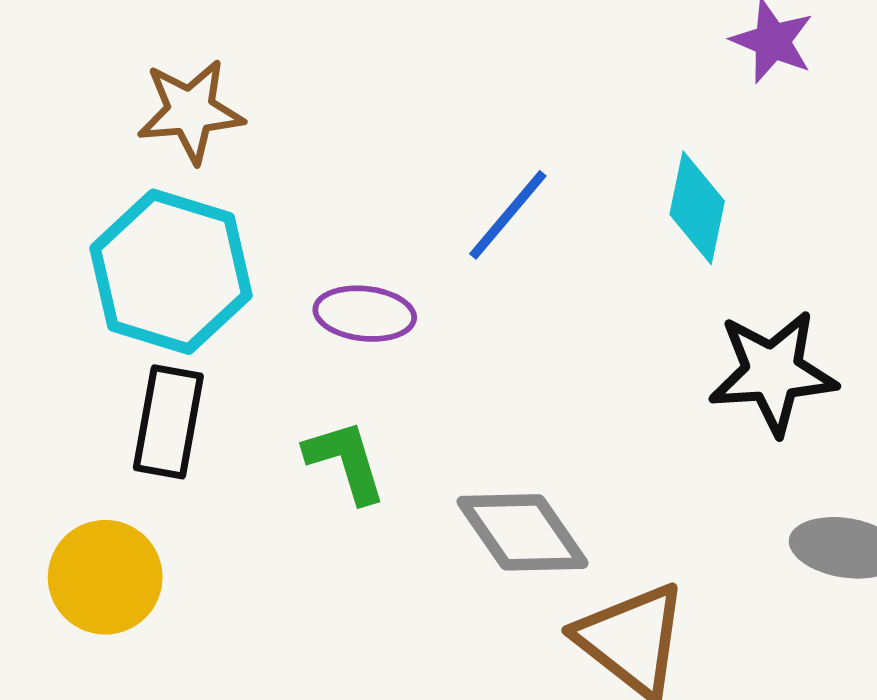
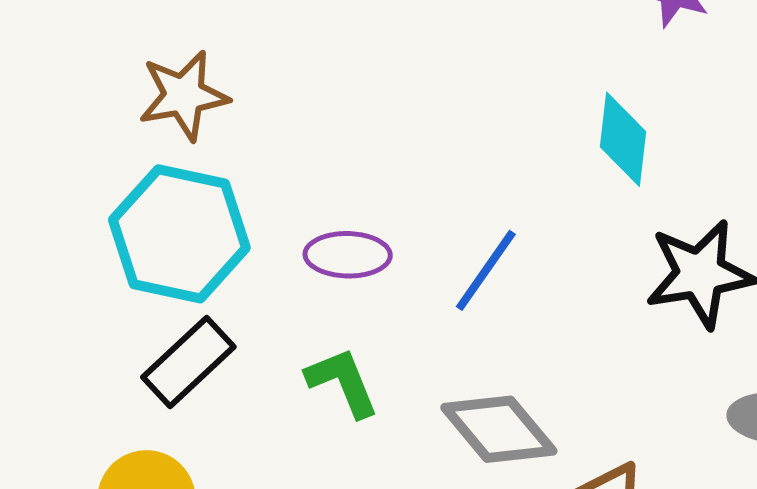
blue line: (508, 215) -> (486, 270), moved
black rectangle: (168, 422) -> (188, 362), turned 42

